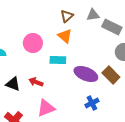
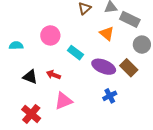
orange triangle: (65, 36) -> (107, 33), moved
cyan rectangle: (58, 60) -> (75, 53), turned 35

